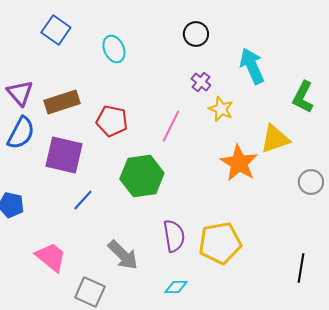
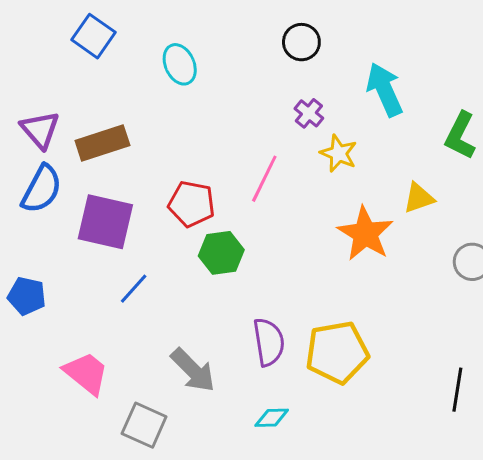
red pentagon: (112, 121) -> (192, 204), moved
yellow triangle: (275, 139) -> (419, 198), size x0.7
green hexagon: (142, 176) -> (221, 253), size x0.7

